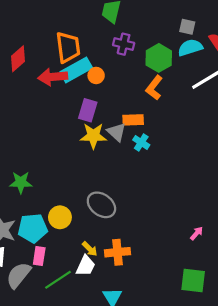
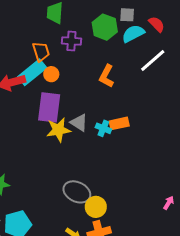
orange trapezoid: (68, 47) -> (41, 52), moved, size x0.7
green hexagon: (159, 58) -> (105, 27), moved
purple rectangle: (88, 110) -> (49, 107), size x1.4
orange rectangle: (133, 120) -> (119, 123), moved
yellow circle: (60, 217) -> (96, 207), moved

